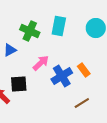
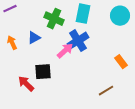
orange rectangle: (84, 70) -> (121, 62), moved
blue cross: (62, 76) -> (78, 41), moved

